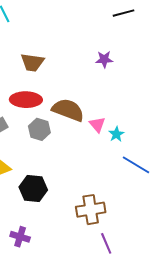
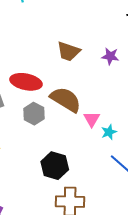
brown trapezoid: (32, 63) -> (69, 51), moved
black hexagon: (33, 189) -> (55, 166), moved

